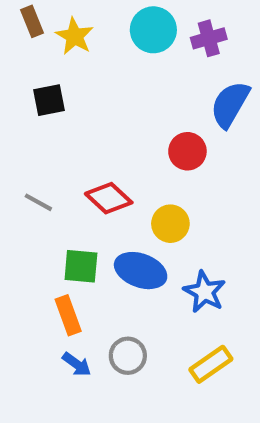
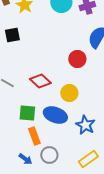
orange rectangle: (68, 315) -> (34, 136), moved

